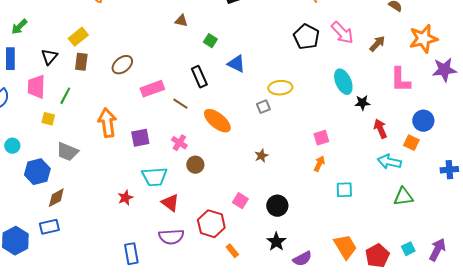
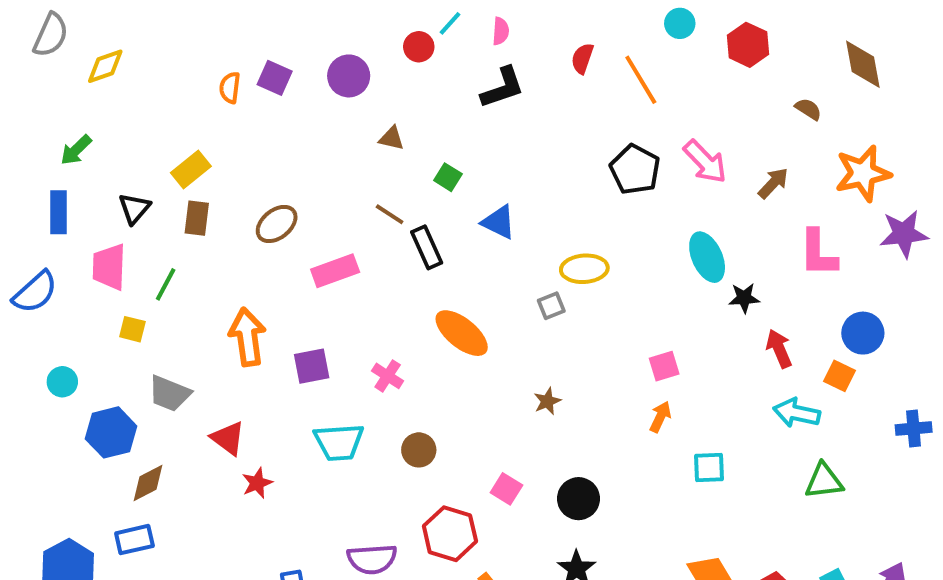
brown line: (180, 104) -> (390, 214), moved
brown circle: (195, 165) -> (419, 450), moved
red star: (125, 198) -> (257, 483), moved
red triangle: (170, 203) -> (228, 438), moved

